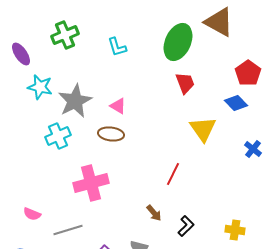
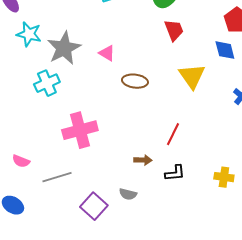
blue diamond: (236, 103) -> (225, 50), turned 30
brown ellipse: (111, 134) -> (135, 81), moved
red line: (173, 174) -> (173, 134), moved
brown arrow: (154, 213) -> (143, 160), turned -48
black L-shape: (186, 226) -> (175, 173), turned 40

